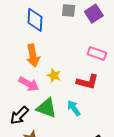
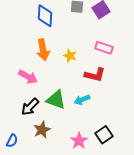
yellow star: (54, 76) -> (70, 56), moved
pink arrow: (29, 84) -> (28, 77), moved
cyan arrow: (74, 108) -> (82, 100), turned -77

